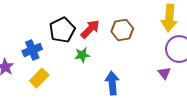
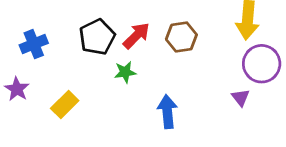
blue cross: (32, 50) -> (34, 44), moved

